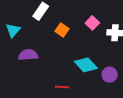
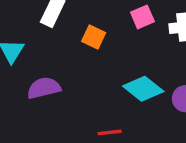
pink square: (92, 23) -> (142, 17), turned 32

